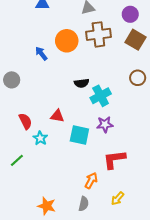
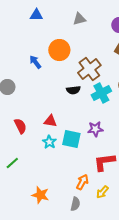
brown cross: (98, 34) -> (89, 69), moved, turned -30
cyan cross: (101, 96) -> (101, 93), moved
cyan star: (40, 138) -> (49, 142), moved
yellow arrow: (118, 199) -> (102, 192), moved
orange star: (47, 206) -> (40, 195), moved

